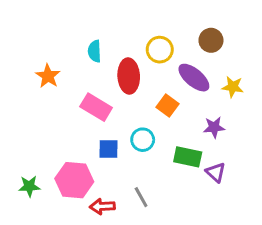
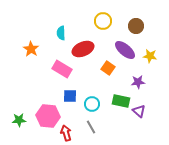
yellow circle: (160, 50) -> (103, 21), moved
red ellipse: (129, 76) -> (83, 49), turned 70
cyan circle: (143, 140) -> (92, 104), moved
red arrow: (102, 206) -> (66, 133), turned 77

